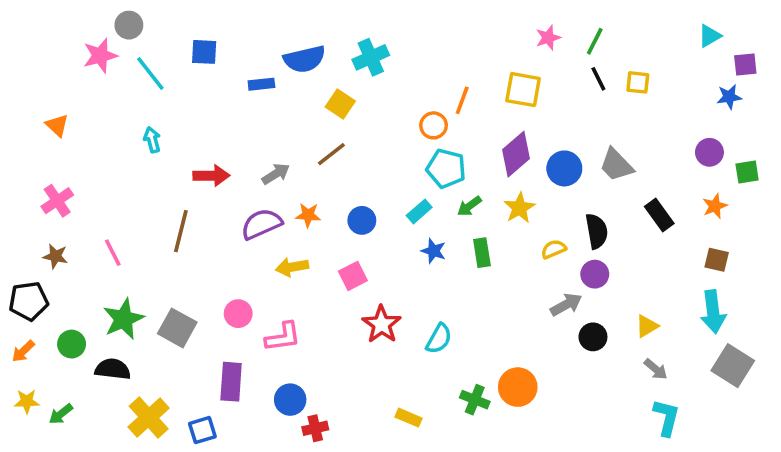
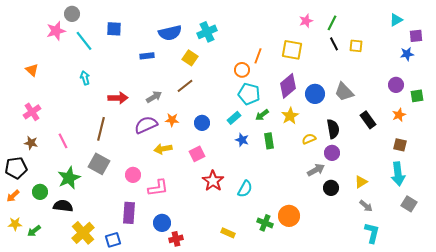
blue rectangle: (261, 84) -> (147, 56), moved
gray square: (177, 328) -> (99, 164), moved
gray square: (733, 366) -> (409, 204), size x0.7

